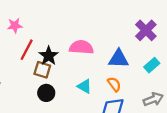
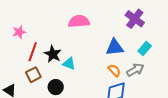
pink semicircle: (81, 47) -> (79, 21), moved
brown square: (42, 70) -> (33, 75), moved, turned -35
cyan triangle: (84, 86) -> (69, 64), moved
gray arrow: (153, 99) -> (135, 70), moved

